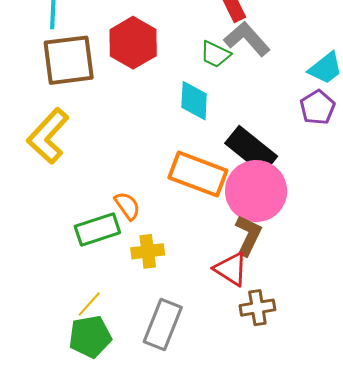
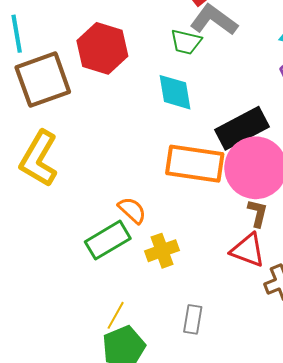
black rectangle: (251, 150) -> (242, 128), turned -54
brown L-shape: (248, 235) -> (258, 213), size x0.7
gray rectangle: (163, 324) -> (193, 319), size x0.6

